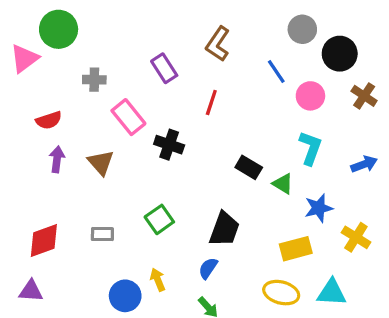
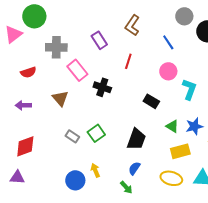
gray cross: (94, 80) -> (56, 47), size x1.5
pink circle: (310, 96) -> (168, 71), moved
purple arrow: (57, 159) -> (23, 105), moved, turned -98
green triangle: (283, 184) -> (172, 126), moved
gray rectangle: (102, 234) -> (72, 136), moved, turned 32
blue semicircle: (208, 268) -> (134, 168), moved

